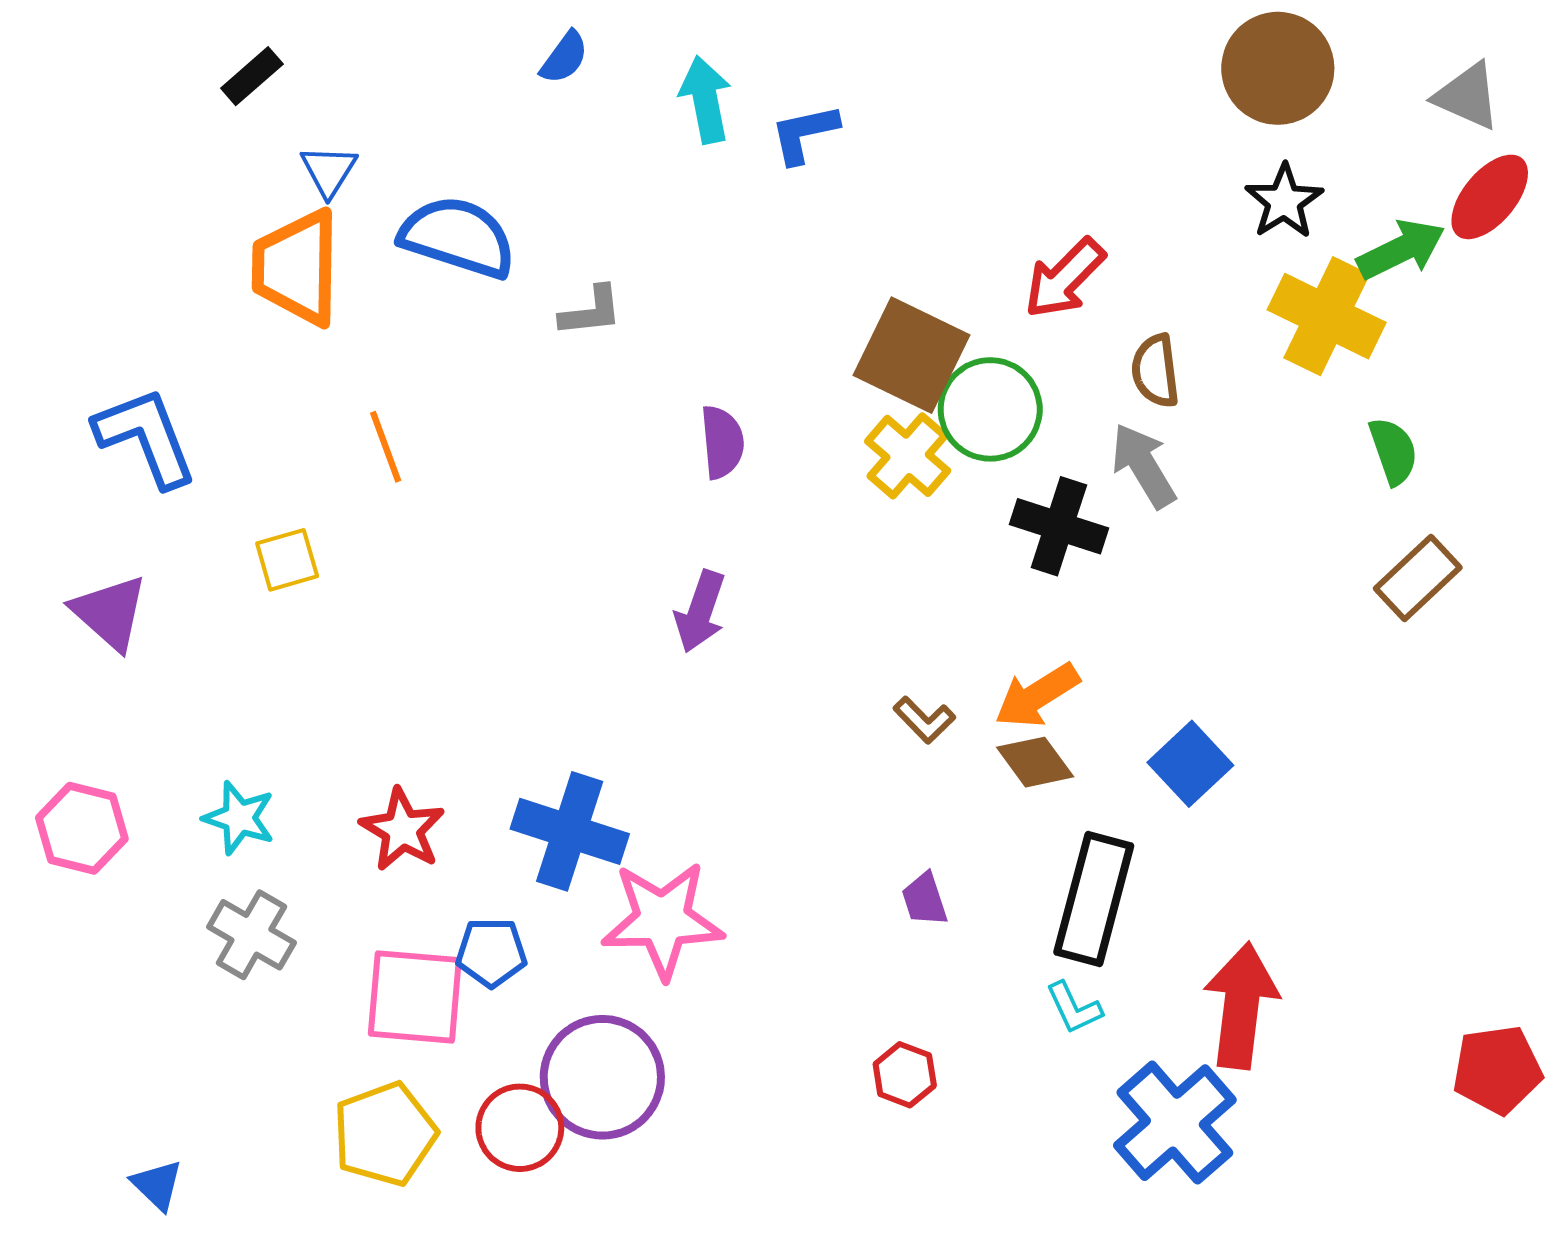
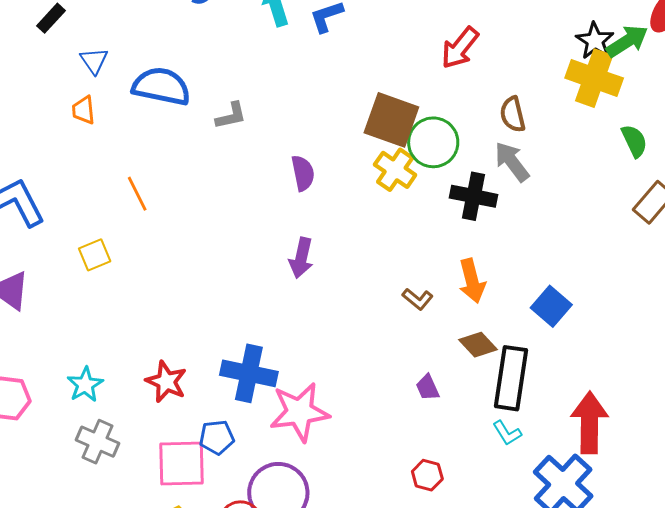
black star: (1284, 201) -> (595, 41), moved
orange trapezoid: (297, 268) -> (83, 110), size x0.5
red arrow: (1065, 278) -> (460, 48), moved
orange arrow: (1037, 696) -> (472, 281), turned -66
brown diamond: (1035, 762) -> (478, 345), moved
cyan star: (239, 818) -> (85, 385), turned 30

